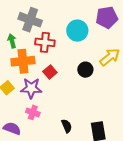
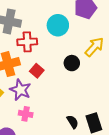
purple star: (31, 88) -> (20, 90), turned 30
black semicircle: (67, 126) -> (73, 122), moved

